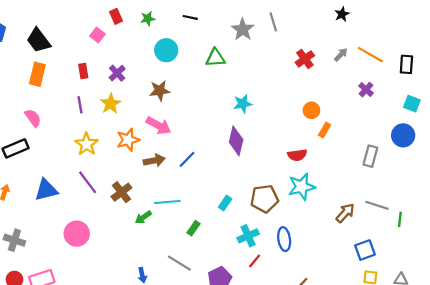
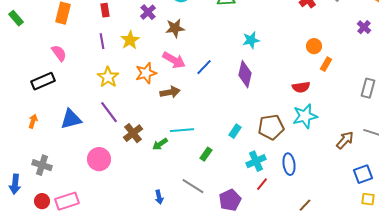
purple cross: (117, 73) -> (148, 12), moved
blue line: (187, 159) -> (204, 67), moved
brown cross: (121, 192) -> (133, 133), moved

